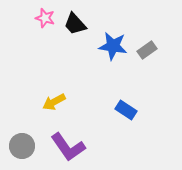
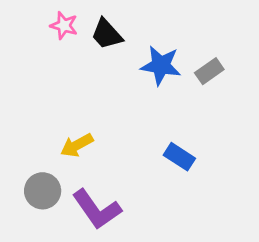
gray circle: (22, 146) -> (43, 191), moved

